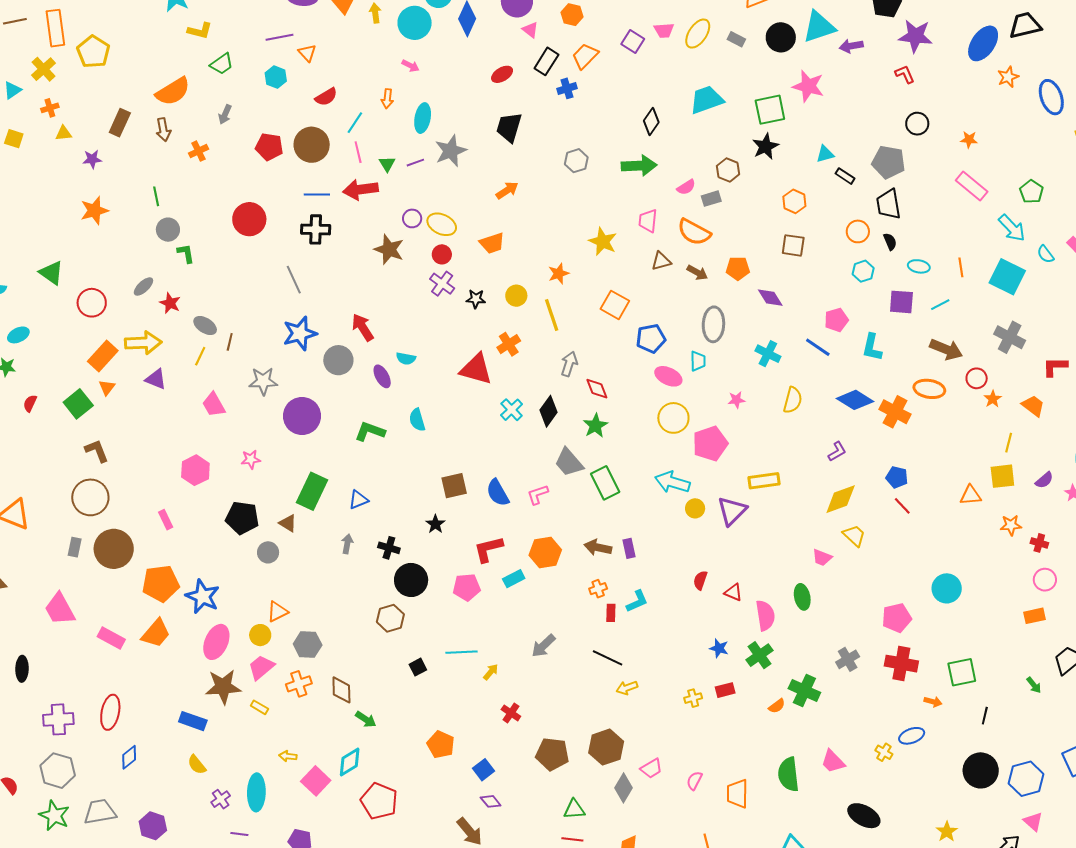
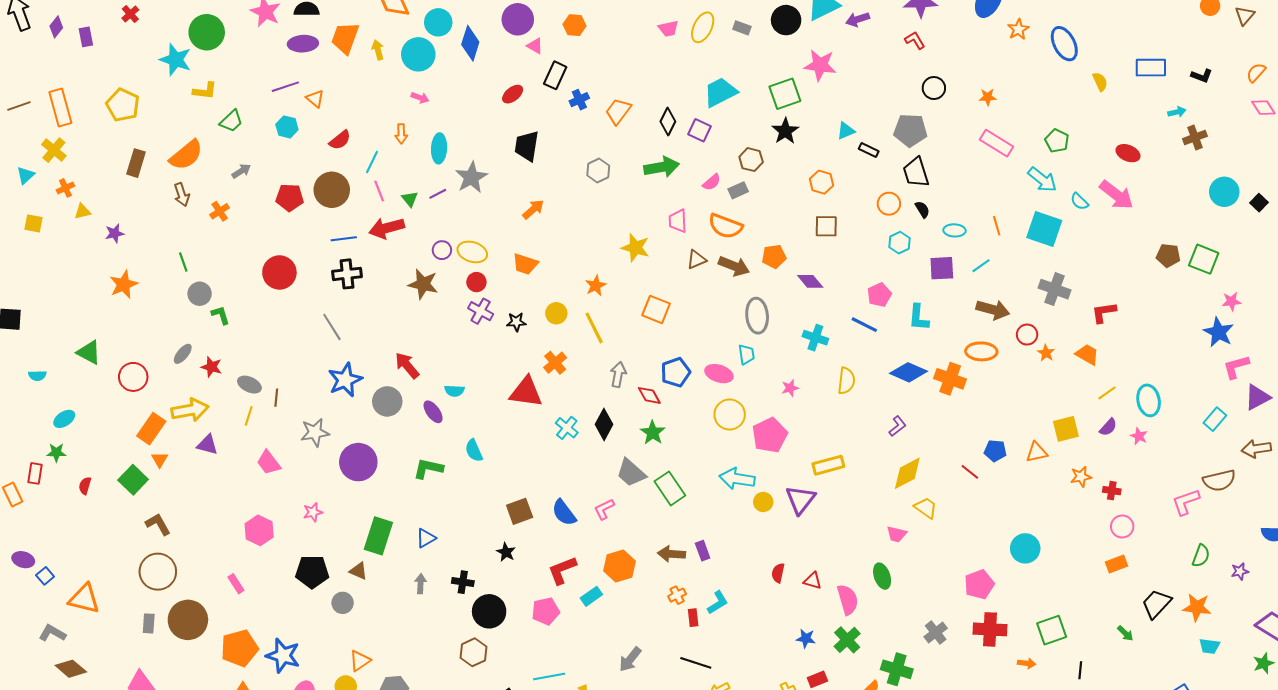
purple square: (633, 41) -> (700, 130), moved
yellow pentagon: (93, 52) -> (123, 105), moved
orange trapezoid: (585, 56) -> (618, 111), moved
gray arrow: (225, 114) -> (241, 171), turned -138
brown rectangle: (120, 123) -> (136, 163), moved
orange trapezoid: (492, 243) -> (525, 264), turned 44
brown arrow: (697, 273) -> (734, 266), size x1.4
blue pentagon: (651, 338) -> (676, 372), moved
yellow line: (1009, 443) -> (1107, 393), moved, turned 48
blue pentagon: (897, 477) -> (995, 451), moved

